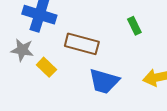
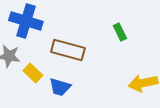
blue trapezoid: (104, 81) -> (60, 87), moved, size x0.7

